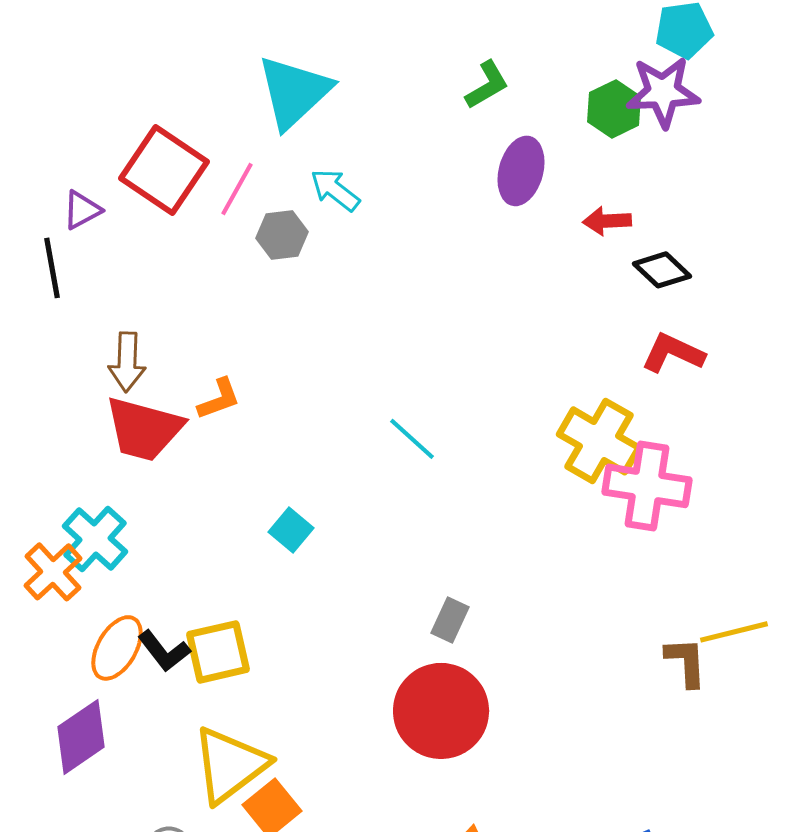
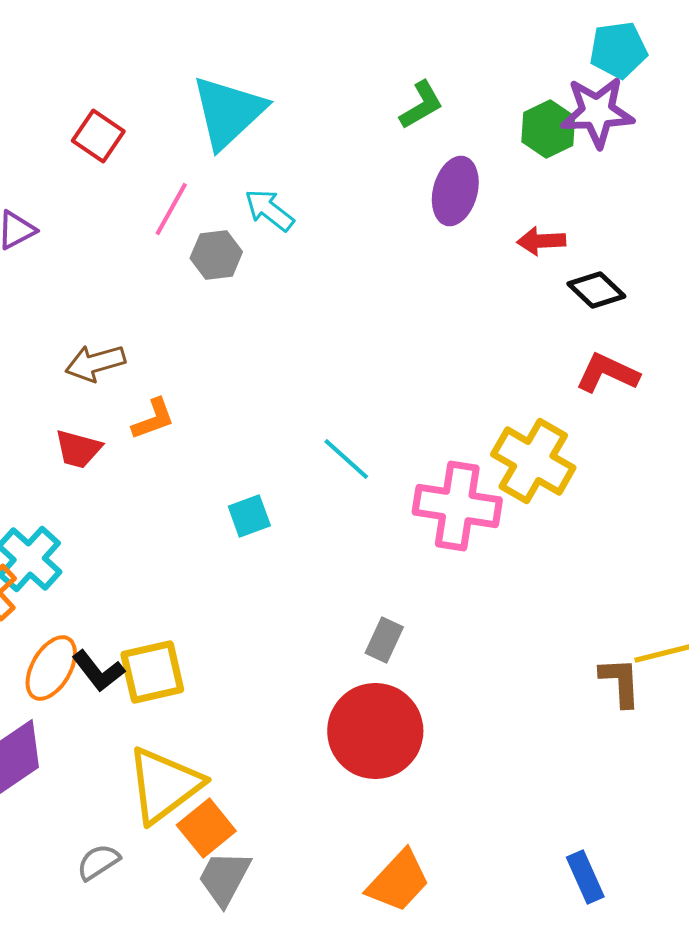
red square: (164, 170) -> (98, 136), moved, size x0.6
brown arrow: (127, 362) -> (95, 363), moved, turned 72
red trapezoid: (144, 429) -> (78, 449), size x0.6
pink cross: (647, 486) -> (457, 506), moved
cyan square: (291, 530) -> (249, 516), moved, turned 30

